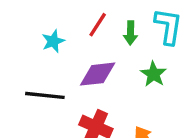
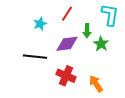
green arrow: (130, 33) -> (87, 31), moved

